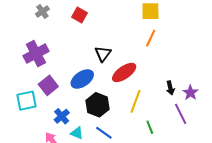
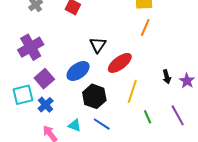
purple line: (181, 114) -> (178, 115), moved
blue cross: (62, 116) -> (46, 105), moved

